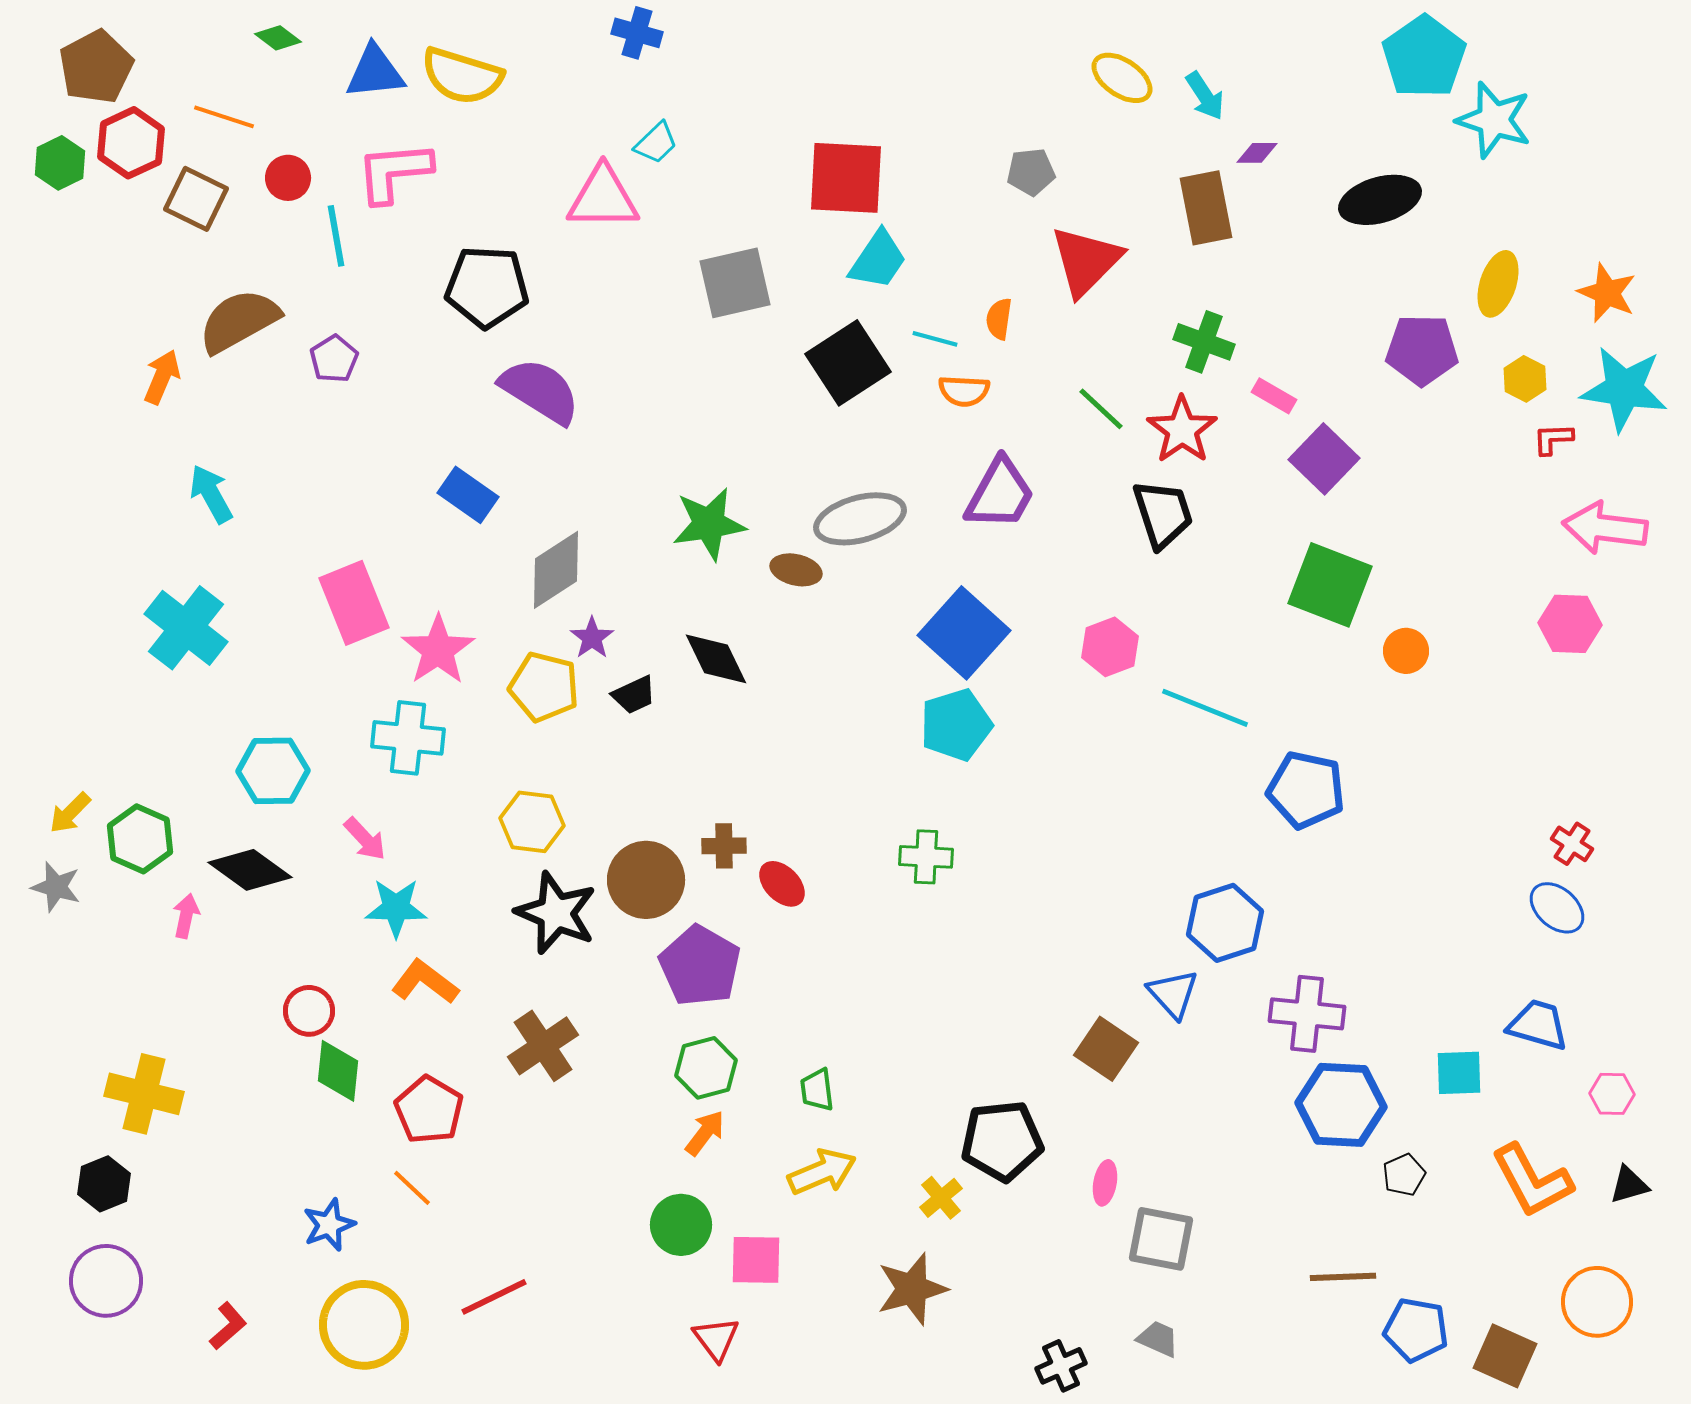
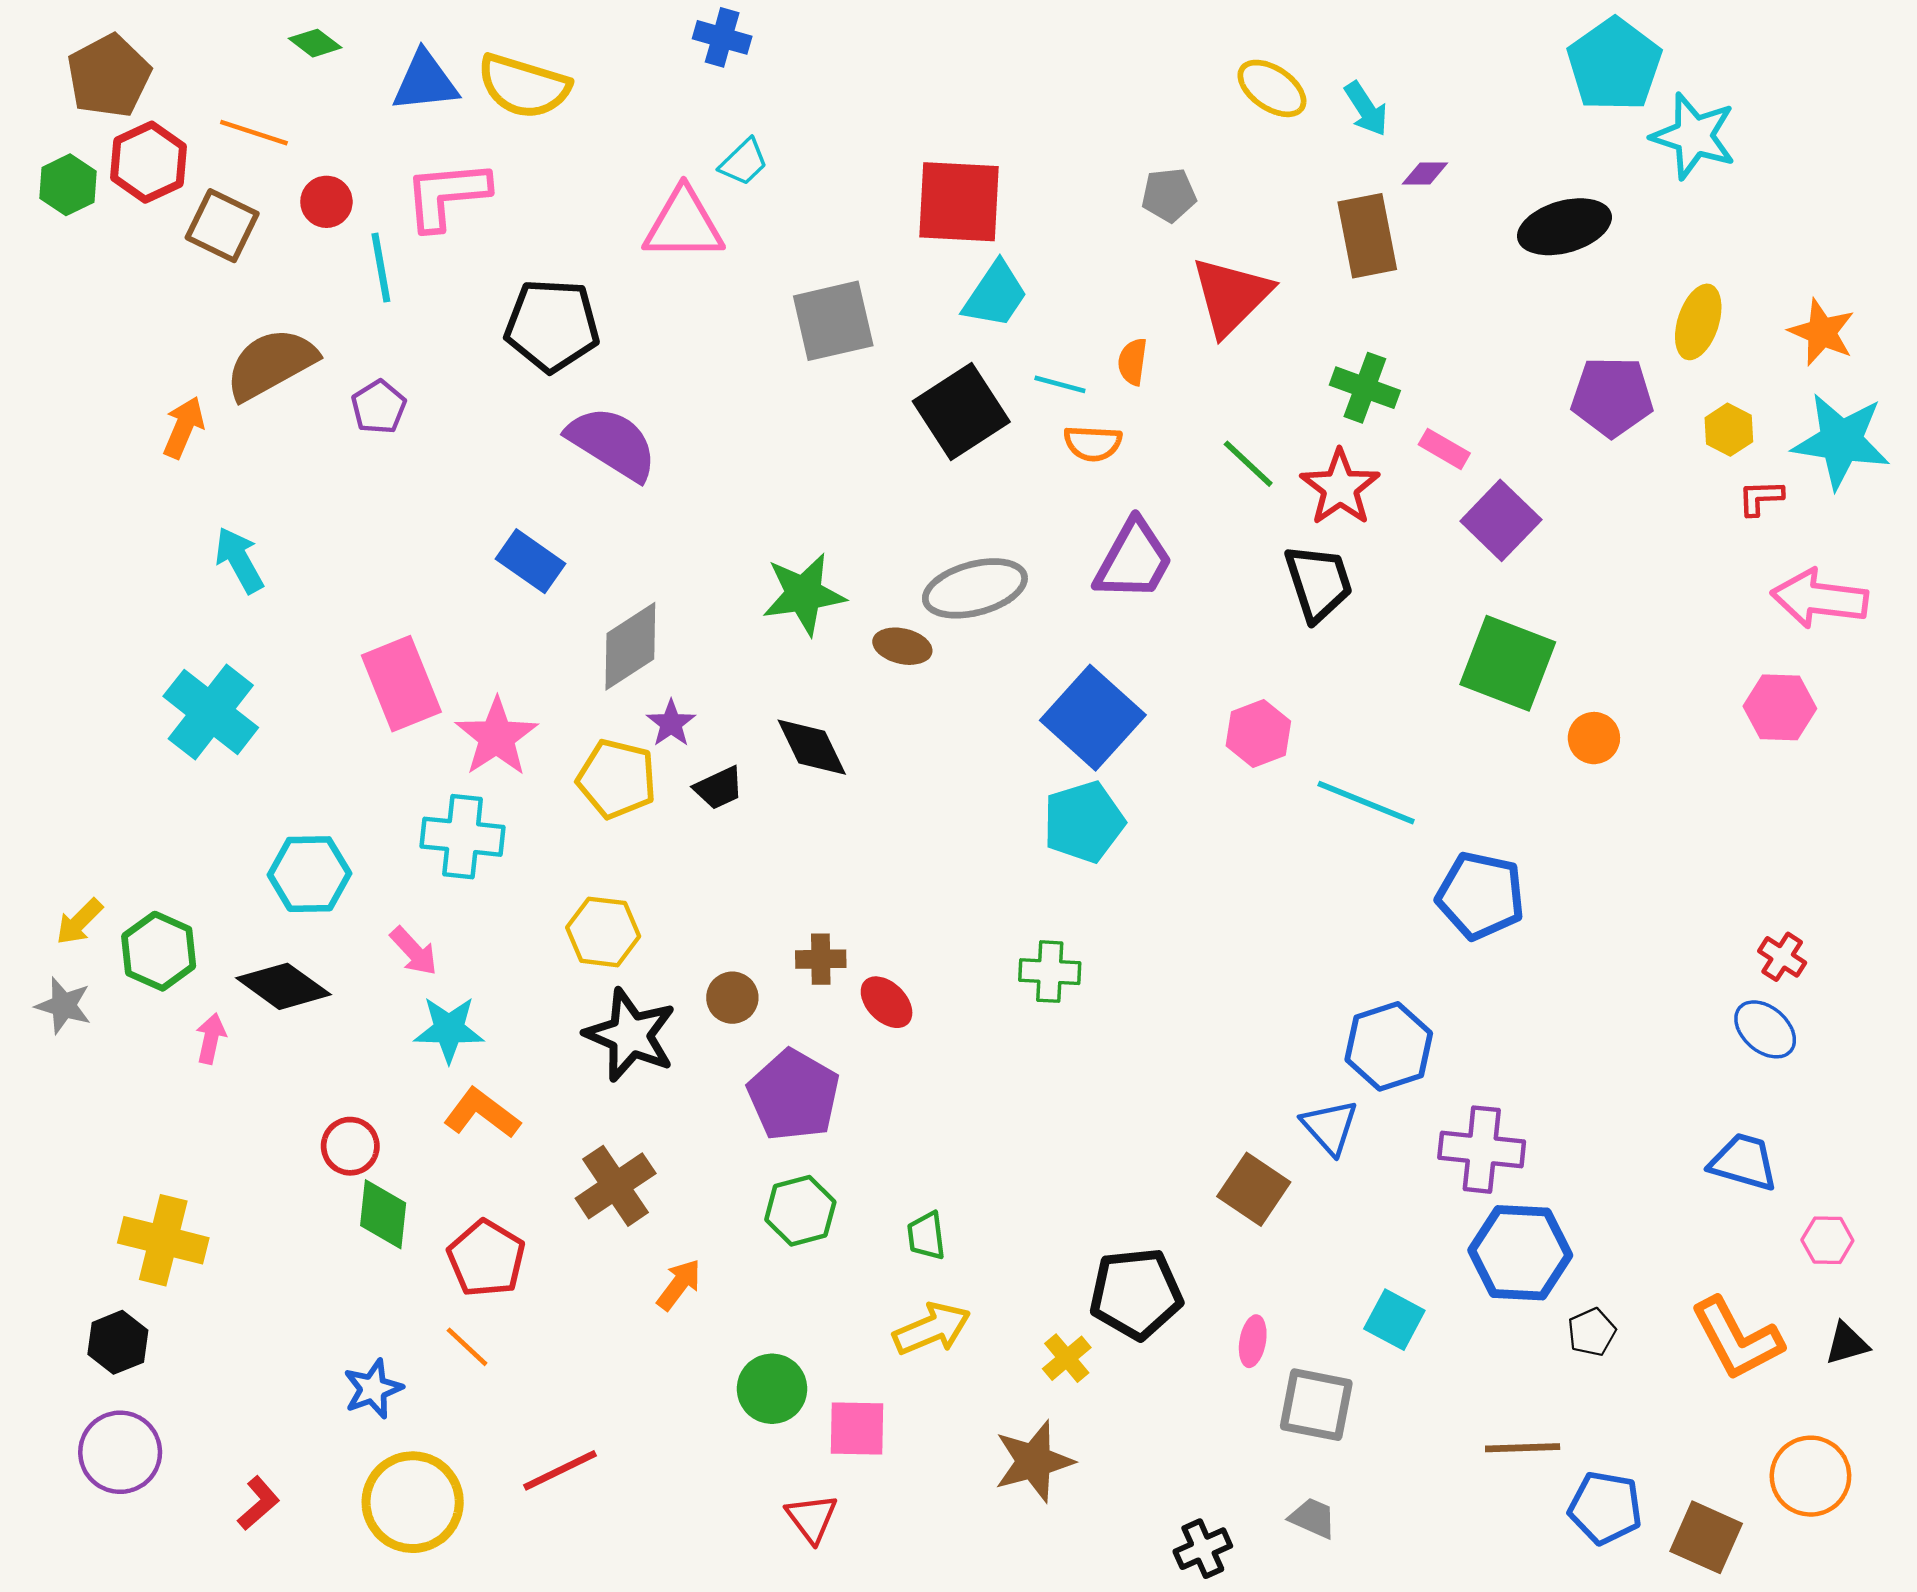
brown circle: (646, 880) -> (732, 998), size x0.6
cyan square: (1459, 1073) -> (1394, 1320), moved, turned 30
orange arrow: (705, 1133) -> (679, 1284), moved

